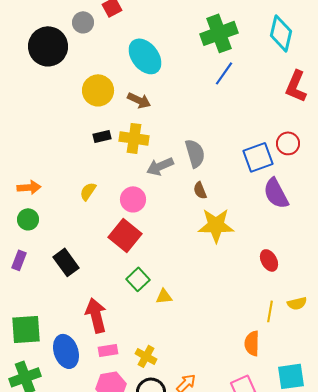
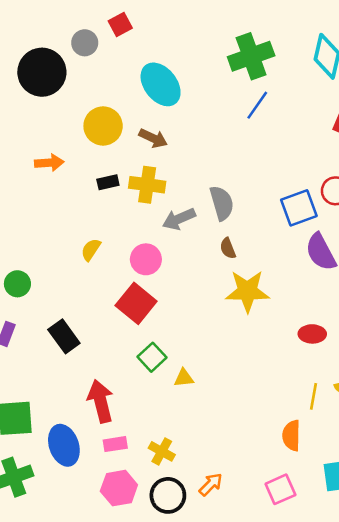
orange arrow: (29, 187) -> (49, 163), moved
red ellipse: (269, 260) -> (312, 334), turned -60

